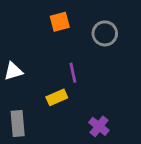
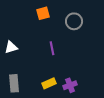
yellow rectangle: (57, 97) -> (49, 83), moved
purple cross: (99, 126) -> (70, 85), turned 32

